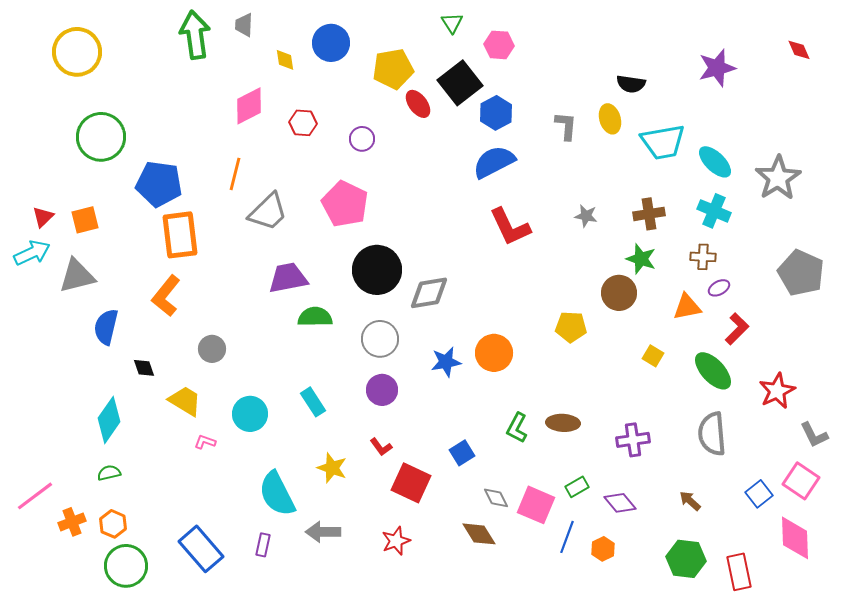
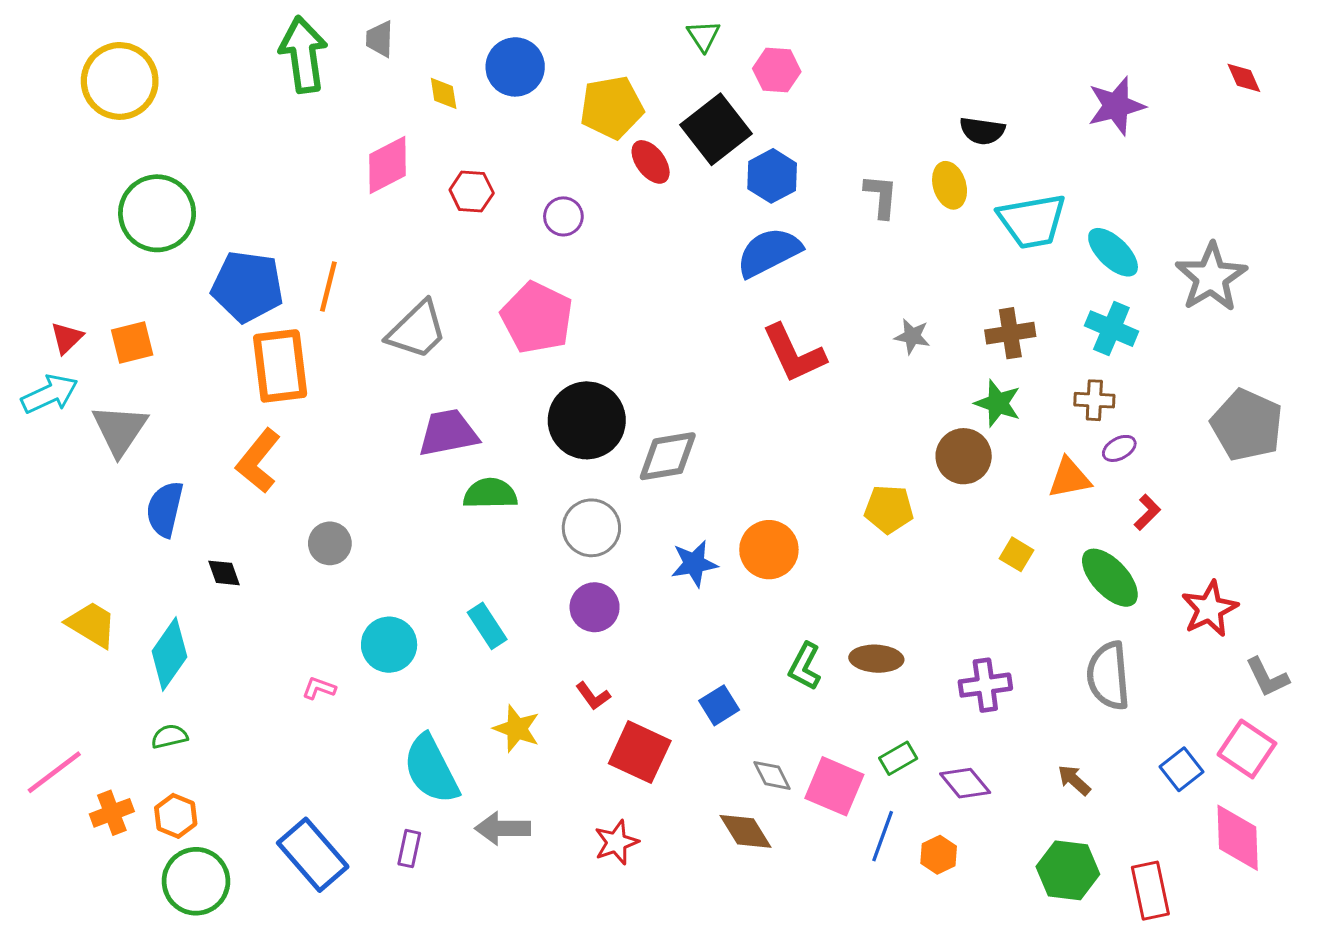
orange line: (235, 174) -> (328, 286), moved
gray triangle: (77, 276) -> (120, 430), turned -42
red L-shape: (737, 329) -> (1147, 512), size x0.7
yellow trapezoid: (185, 401) -> (92, 624), moved

